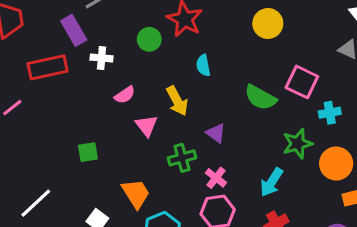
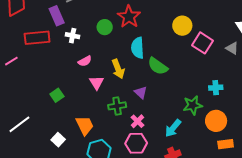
cyan semicircle: (203, 65) -> (138, 48), size x1.5
pink square: (302, 82) -> (203, 43), moved
green semicircle: (260, 97) -> (158, 66), moved
green square: (88, 152) -> (57, 95), turned -32

